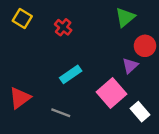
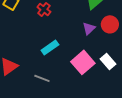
purple triangle: (130, 66) -> (89, 28), moved
white rectangle: (140, 112) -> (108, 61), moved

